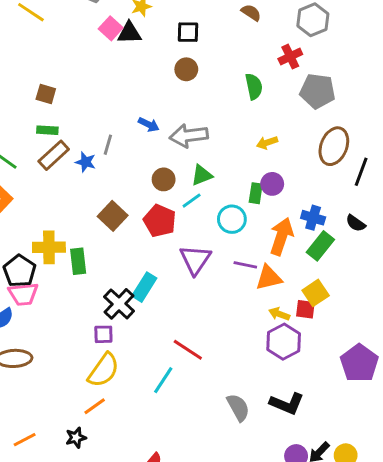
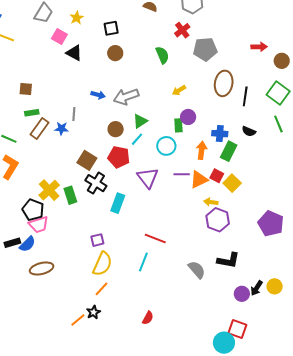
black triangle: (129, 33) -> (74, 53), moved, turned 42
orange arrow: (281, 236) -> (202, 150), size x0.7
yellow cross: (49, 247) -> (49, 190), turned -30
black cross: (119, 304) -> (96, 183), moved
red square: (305, 309) -> (217, 176), moved, turned 32
orange line: (25, 440) -> (78, 320), moved

